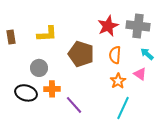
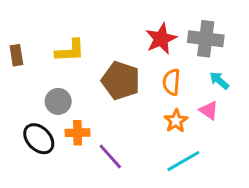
black ellipse: (26, 93) -> (39, 139), turned 30
cyan line: (123, 108) -> (183, 161), turned 35

